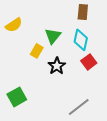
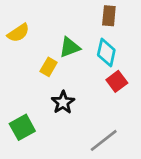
green triangle: (53, 36) -> (70, 47), turned 30
black star: (57, 66) -> (63, 102), moved

